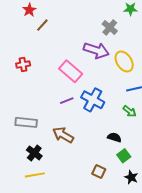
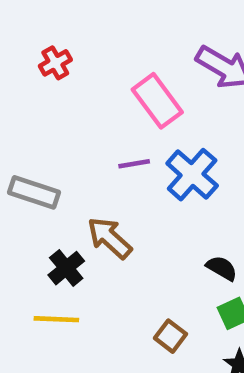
red cross: (23, 65) -> (55, 63), turned -32
black cross: (34, 153) -> (66, 268), moved
yellow line: (35, 175) -> (56, 319), moved

